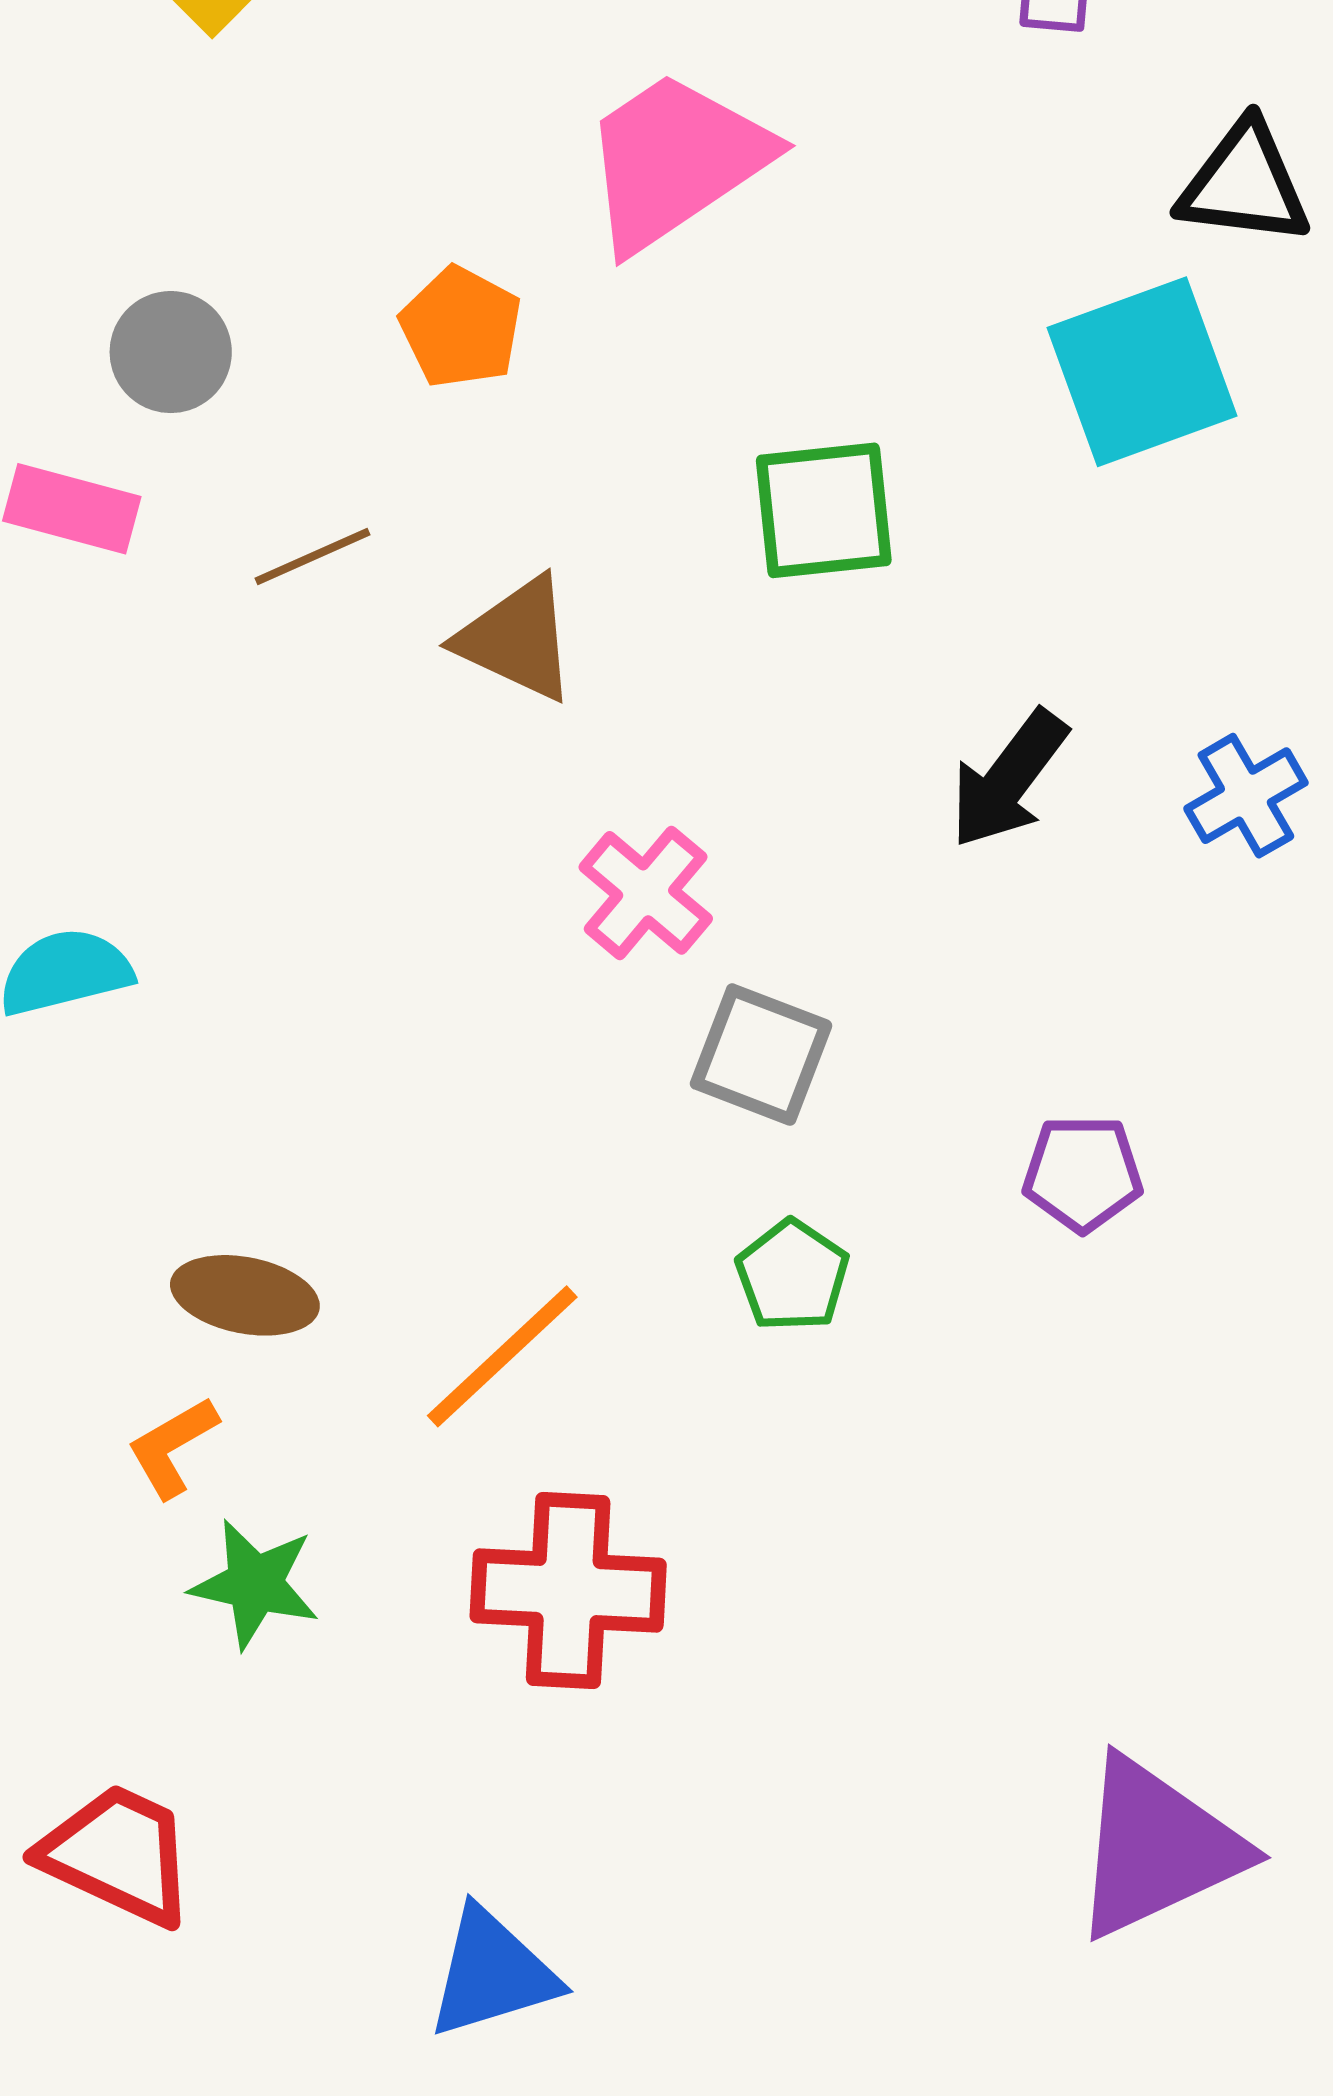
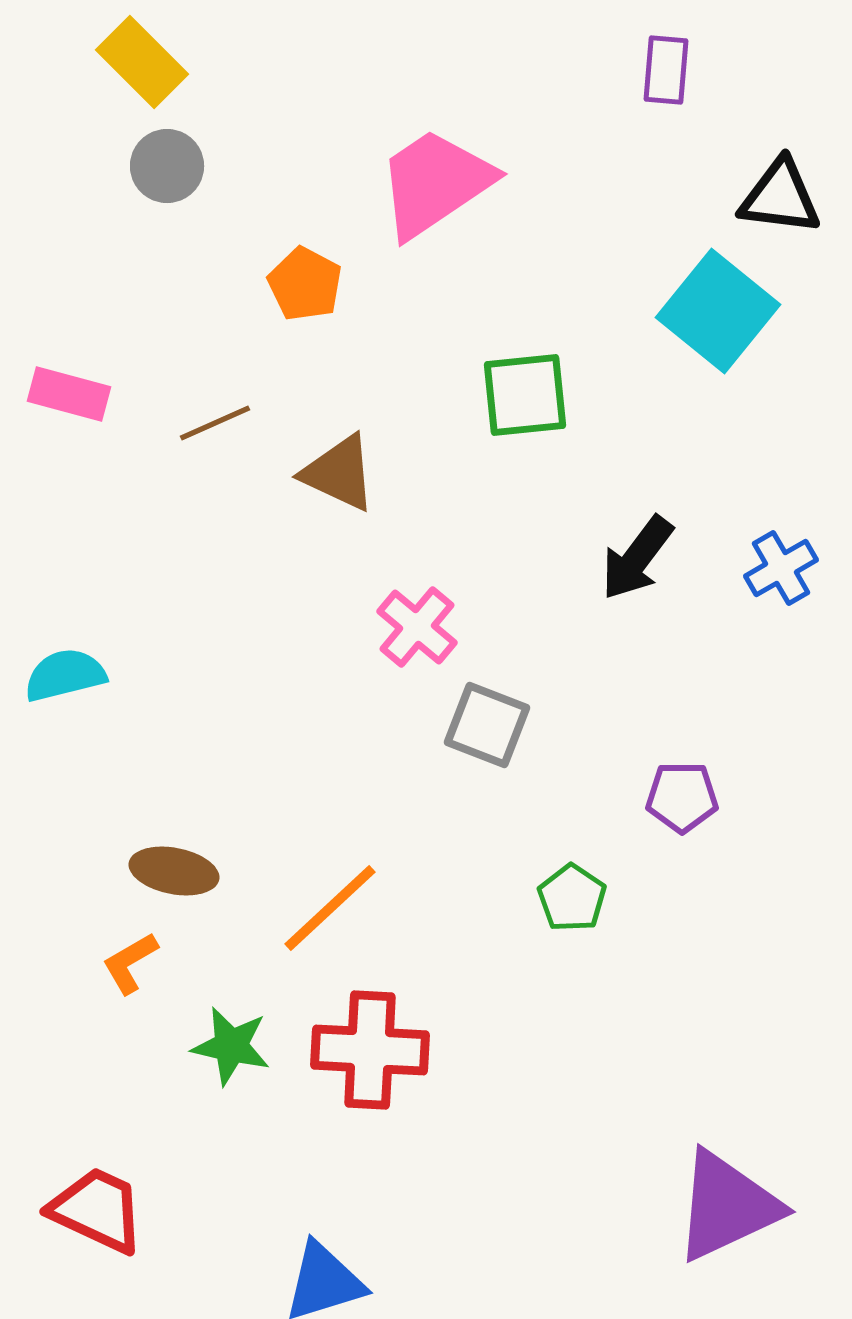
gray circle: (171, 352) -> (167, 166), moved
cyan square: (1142, 372) -> (718, 311), turned -31
green pentagon: (792, 1276) -> (572, 898), moved
green star: (255, 1584) -> (231, 1046), moved

